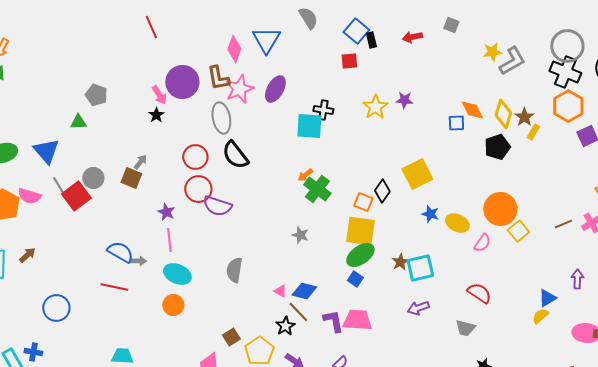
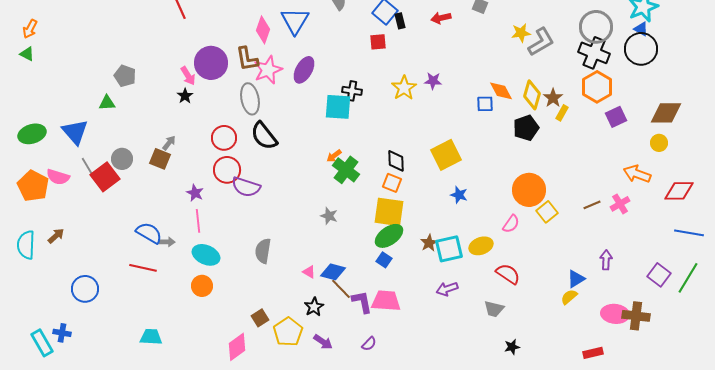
black diamond: (382, 191) -> (396, 161), moved, turned -35
yellow ellipse: (457, 223) -> (481, 246), moved, turned -45
brown line: (298, 312) -> (341, 289), moved

